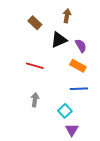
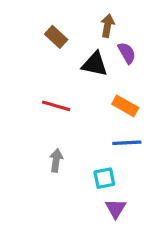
black triangle: (59, 40) -> (95, 64), turned 36
purple semicircle: (81, 46) -> (127, 53), moved
cyan square: (65, 111) -> (104, 178), turned 32

